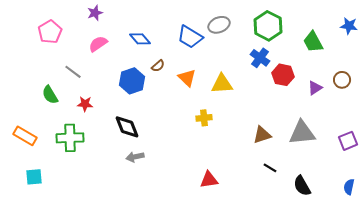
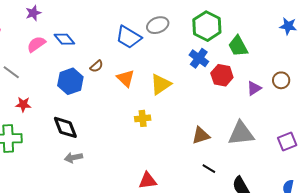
blue diamond: (140, 39) -> (64, 39), moved
green trapezoid: (313, 42) -> (238, 46), moved
yellow triangle: (222, 84) -> (161, 84), turned -30

